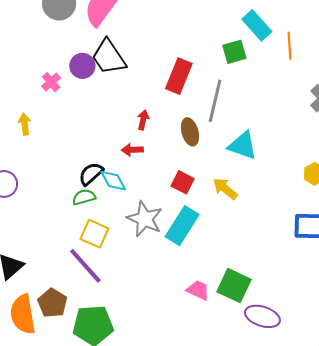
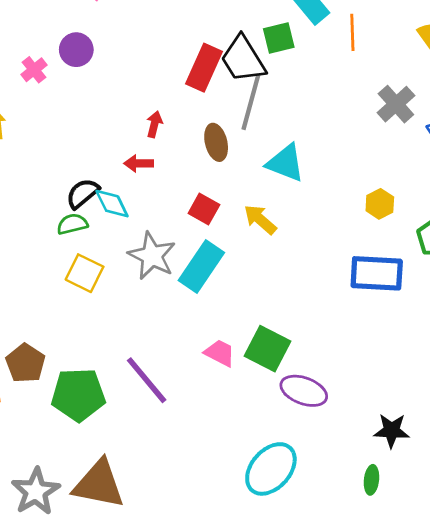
black trapezoid: (109, 57) -> (243, 59), moved
purple line: (85, 266) -> (147, 380), moved

